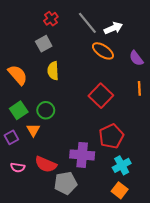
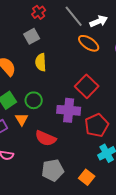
purple cross: (82, 155) -> (69, 110), moved
red semicircle: (46, 164) -> (46, 138), moved
orange square: (120, 190) -> (87, 177), moved

